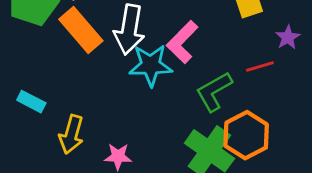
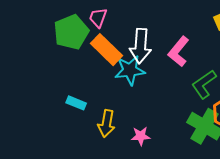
cyan star: (151, 65) -> (130, 70), moved

